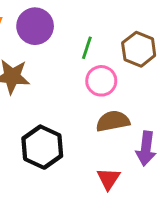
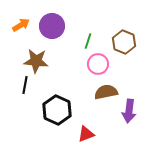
red triangle: (108, 179) -> (86, 134), moved, turned 36

